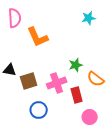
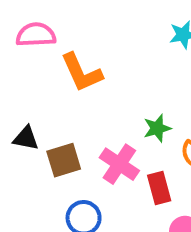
pink semicircle: (15, 18) -> (36, 35), turned -90
pink cross: (57, 83) -> (119, 164), turned -36

